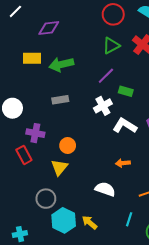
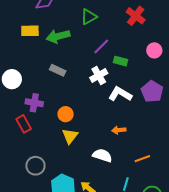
green triangle: (111, 46) -> (89, 17), moved
gray rectangle: (60, 100) -> (58, 70), turned 35
yellow triangle: (59, 167) -> (70, 136), moved
gray circle: (46, 199) -> (35, 166), moved

